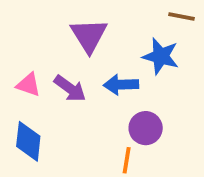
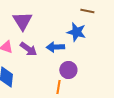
purple triangle: (89, 35) -> (22, 21), moved

